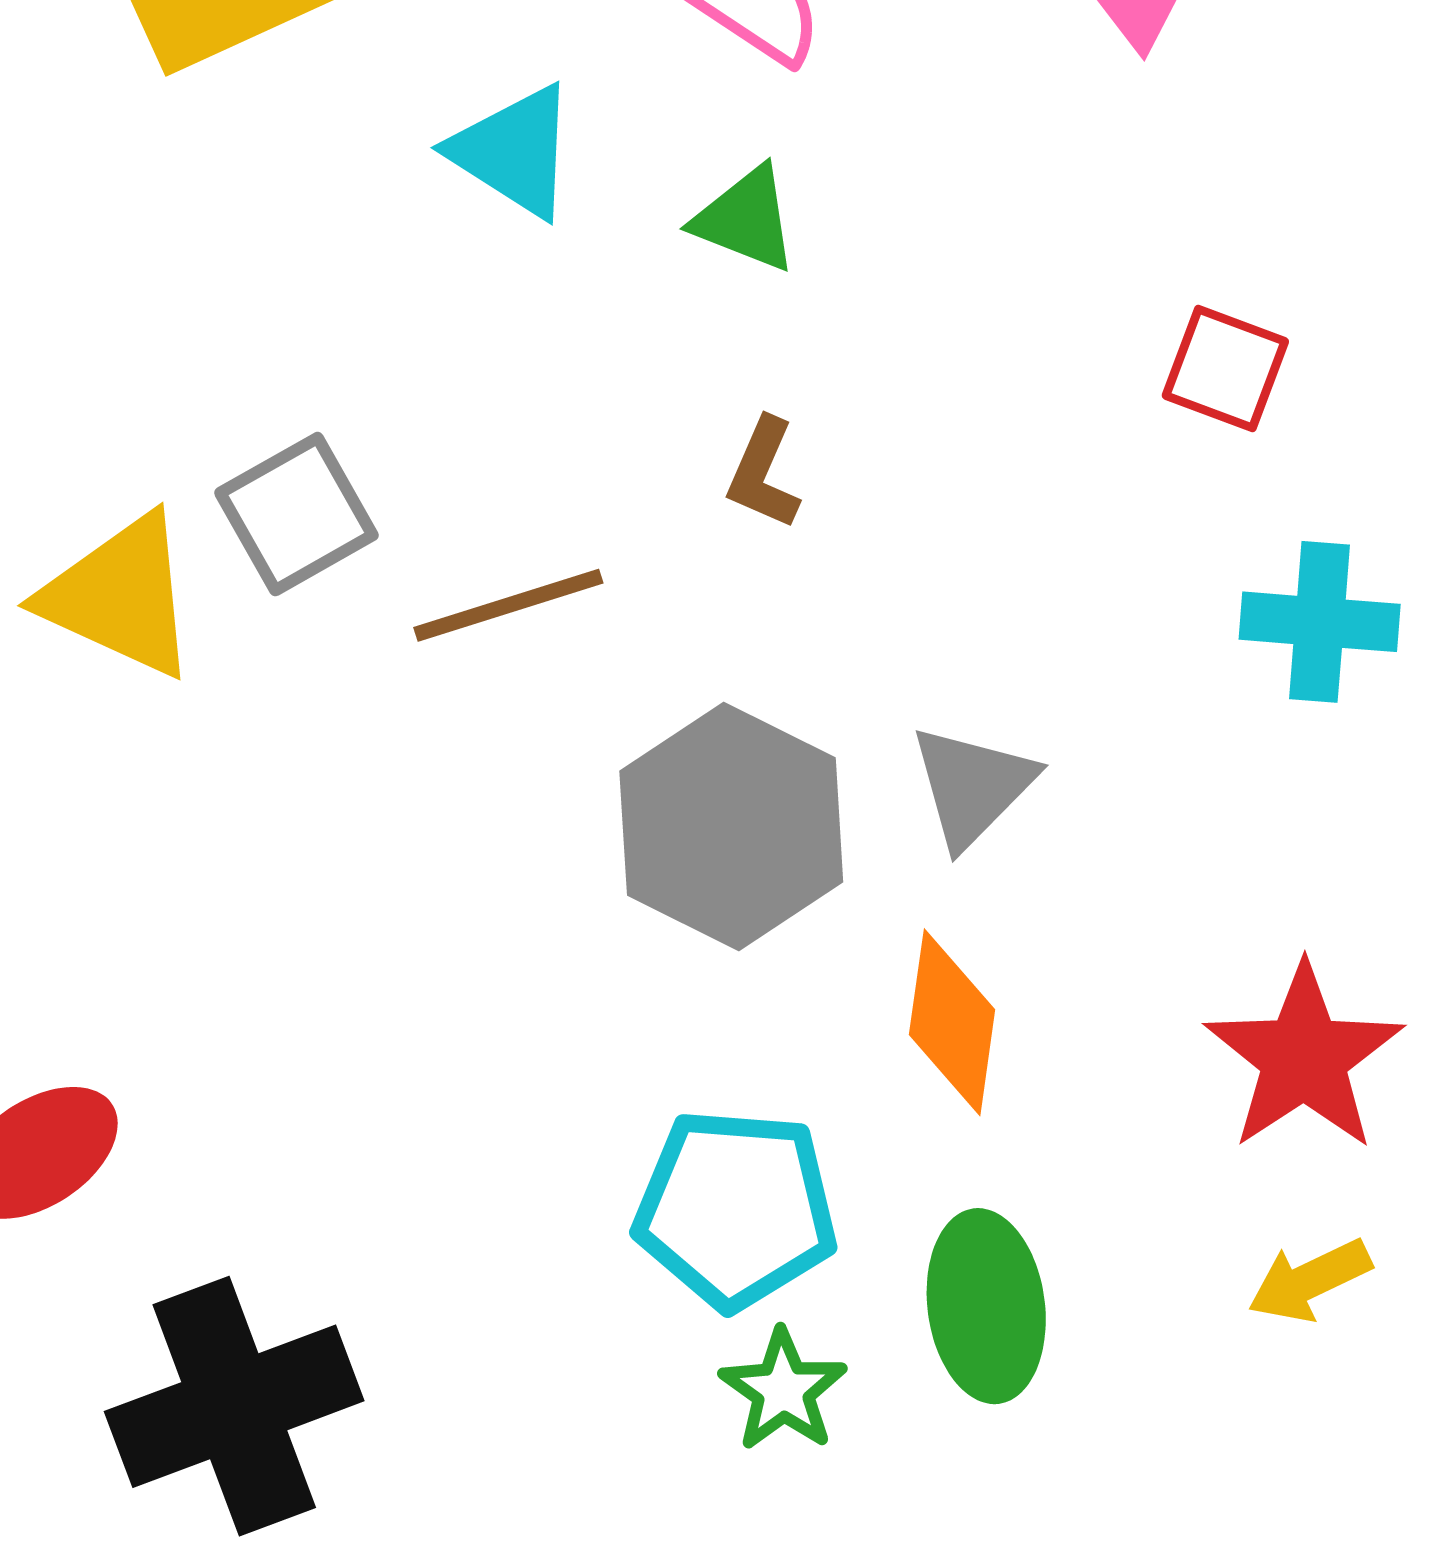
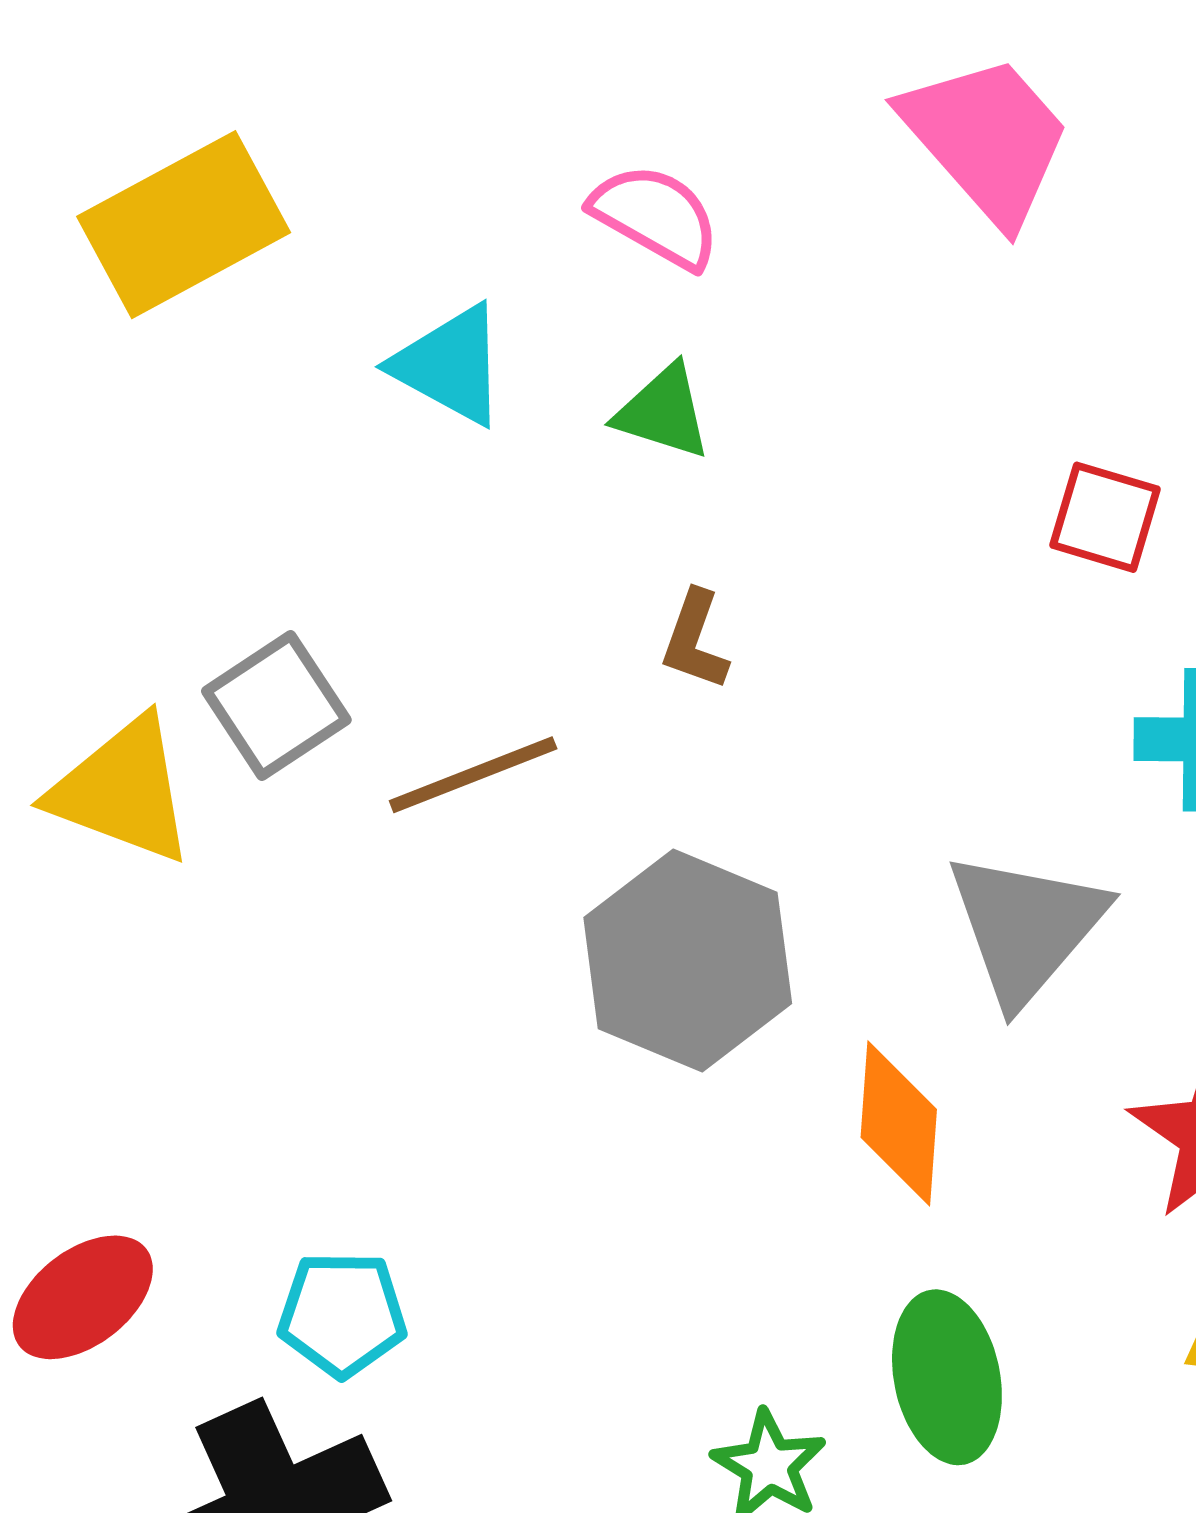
gray triangle: (972, 786) -> (1026, 927), moved, size x1.4
cyan pentagon: (736, 1209) -> (342, 1314), moved, size x0.7

